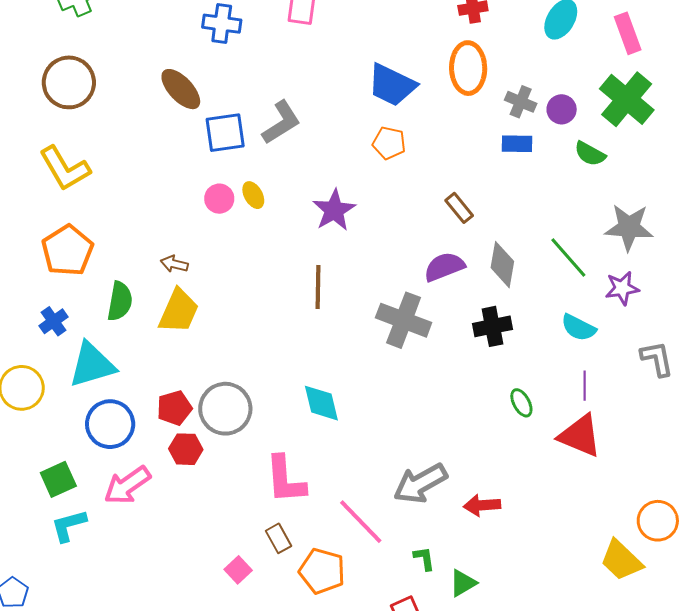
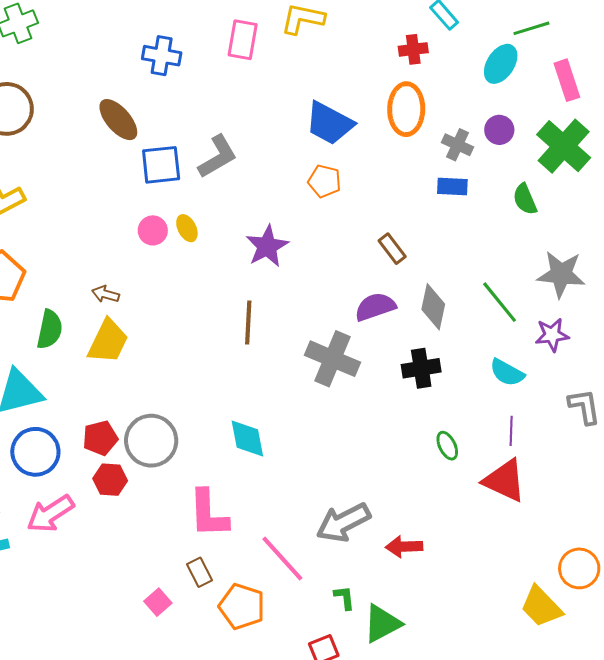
purple circle: (562, 109) -> (499, 130), moved
green semicircle: (590, 154) -> (525, 199), turned 36
green triangle: (463, 583) -> (382, 624), size x1.4

